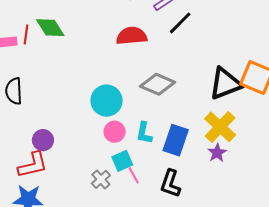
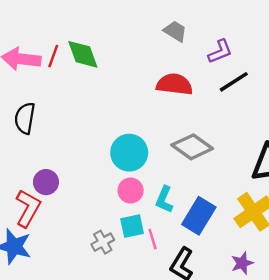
purple star: (217, 153) -> (242, 263), moved
red L-shape: (33, 165) -> (28, 208), turned -60
pink line: (134, 175) -> (153, 239), moved

